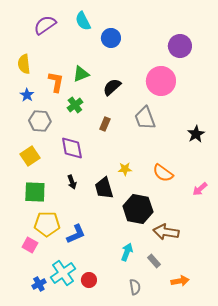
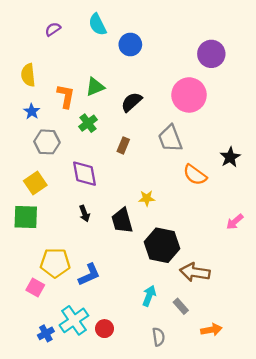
purple semicircle: (45, 25) -> (53, 29), size x0.6
orange semicircle: (163, 173) -> (195, 175), moved
green square: (35, 192) -> (26, 217), moved

